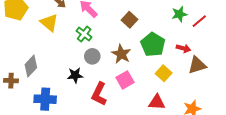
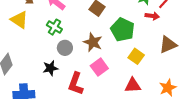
red arrow: (183, 48) -> (152, 16), moved

